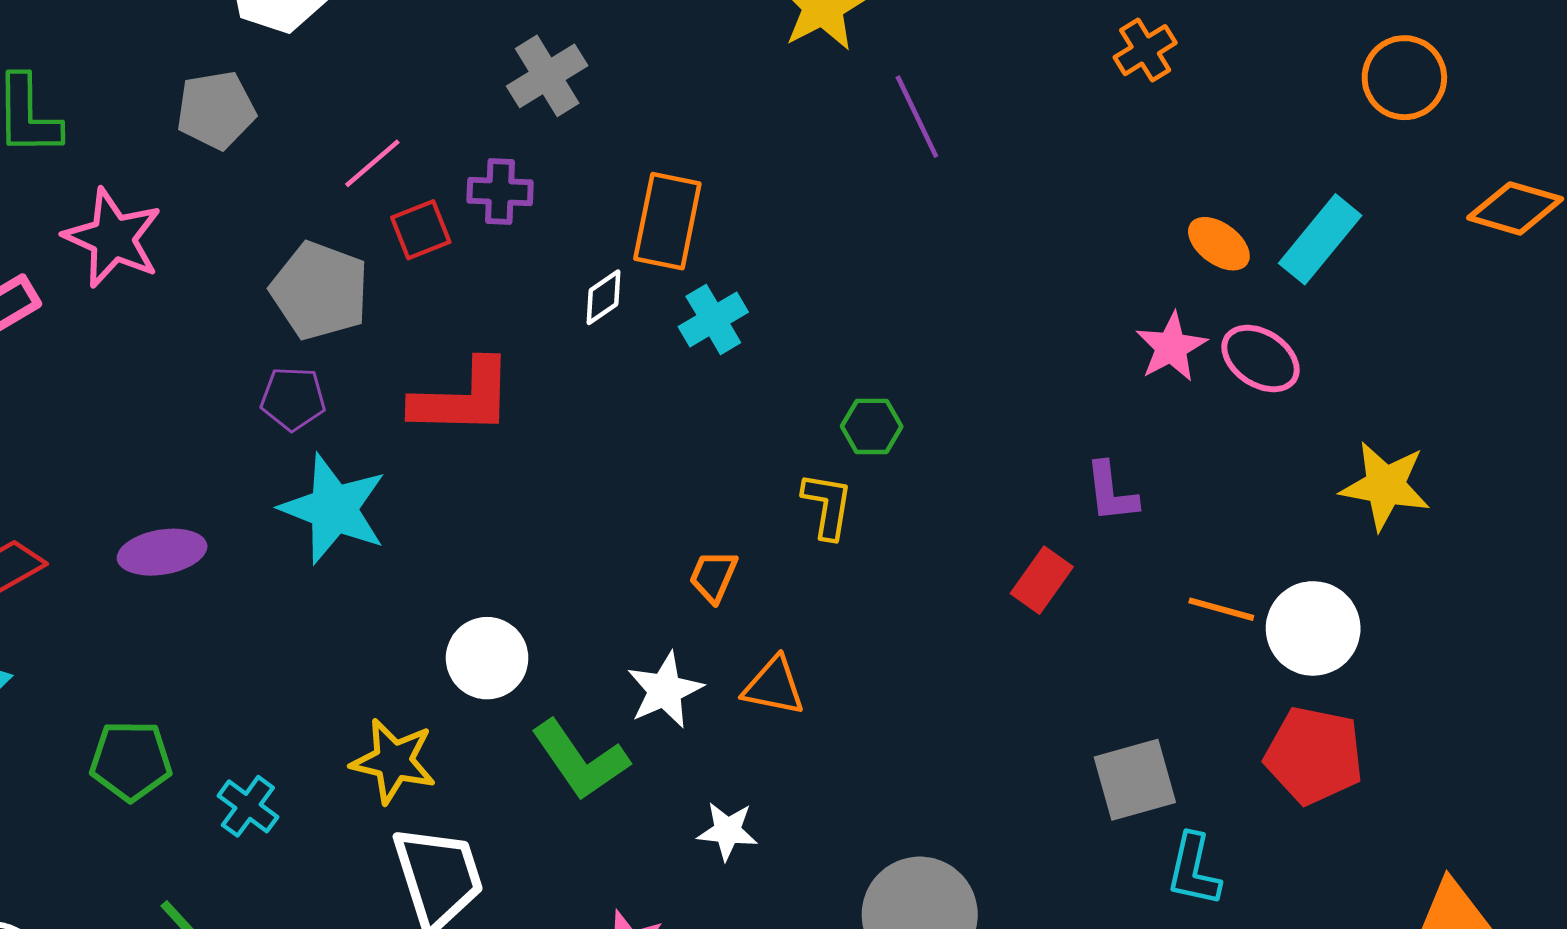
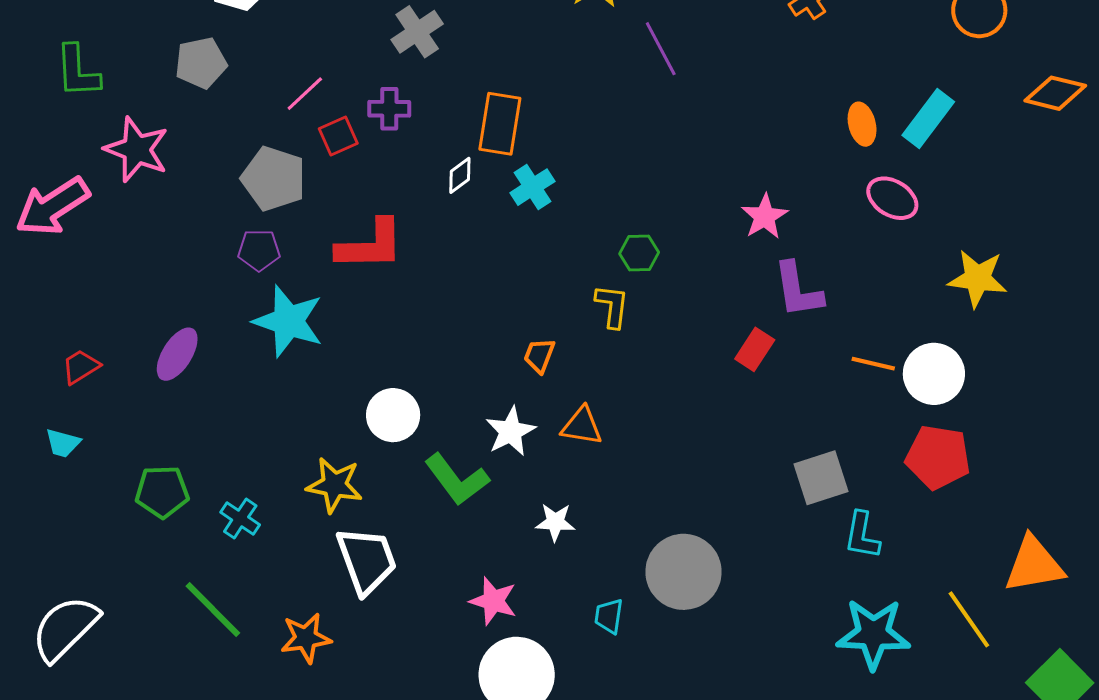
orange ellipse: (1219, 244) -> (862, 124), turned 42
pink star: (1171, 347) -> (765, 217), moved
purple L-shape: (1111, 492) -> (798, 290), size x1.4
purple ellipse: (162, 552) -> (177, 354), turned -46

